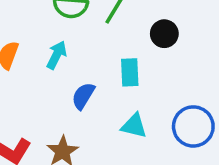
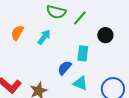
blue semicircle: (83, 96) -> (65, 68), moved

